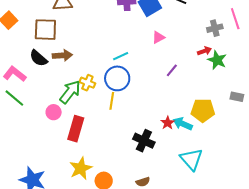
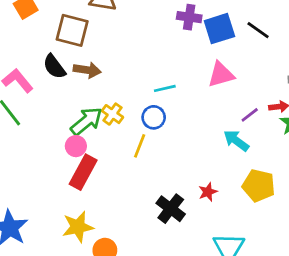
pink triangle: (158, 37) -> (221, 75), size x1.5
purple line: (172, 70) -> (250, 115), moved
blue circle: (117, 78) -> (154, 117), size x0.7
pink circle: (54, 112) -> (76, 146), moved
cyan arrow: (183, 124) -> (236, 141), moved

